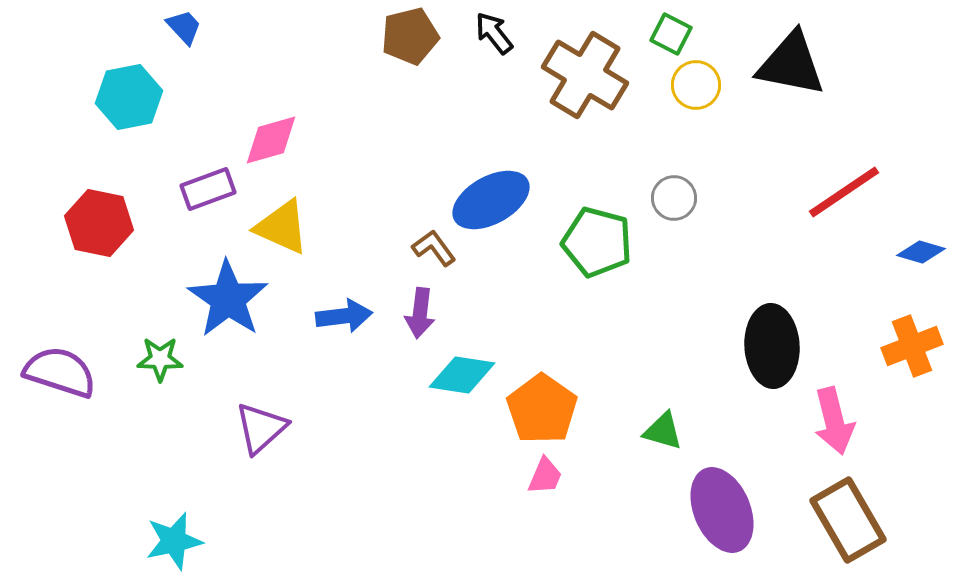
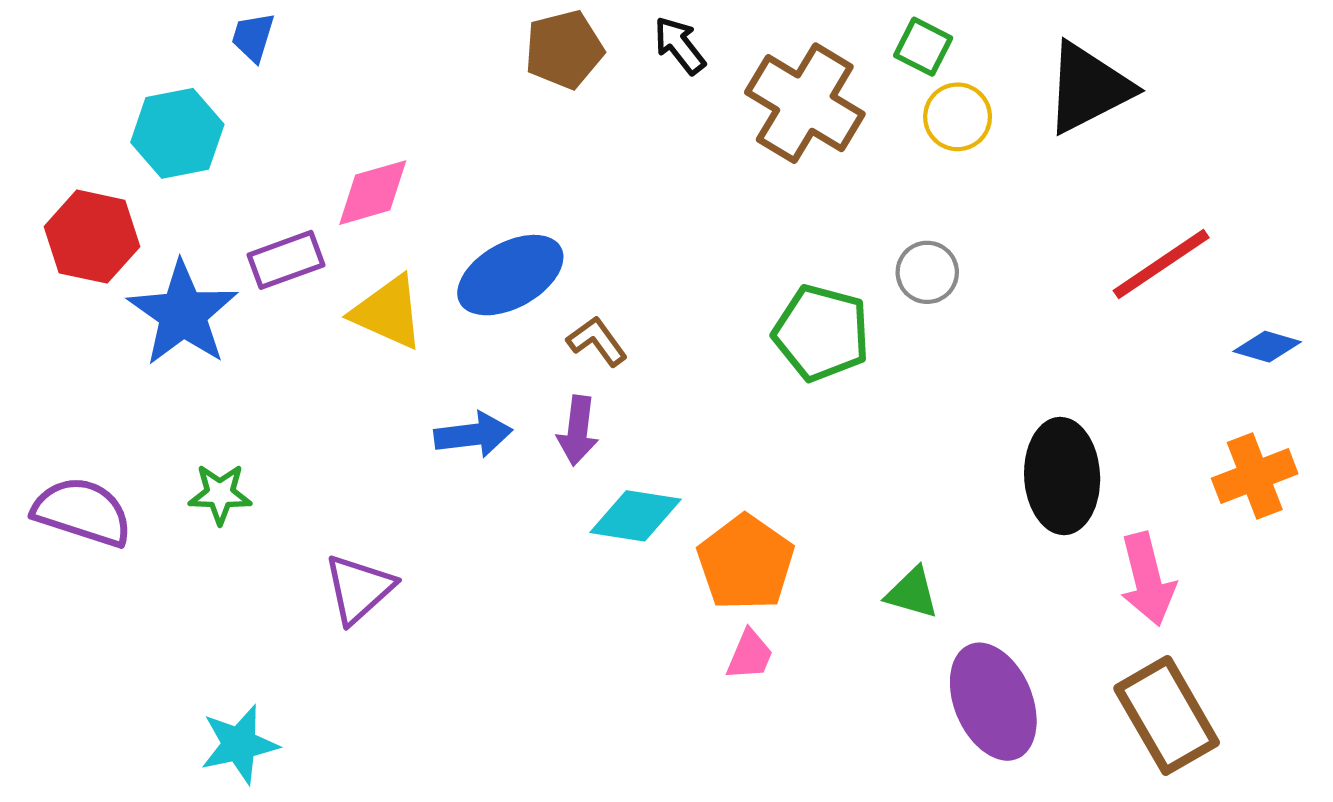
blue trapezoid: (184, 27) -> (253, 37), turned -120
black triangle: (791, 64) -> (1088, 88), turned -38
blue ellipse: (491, 200) -> (510, 275), moved
red hexagon: (99, 223) -> (92, 237), moved
blue star: (228, 299) -> (183, 314), moved

